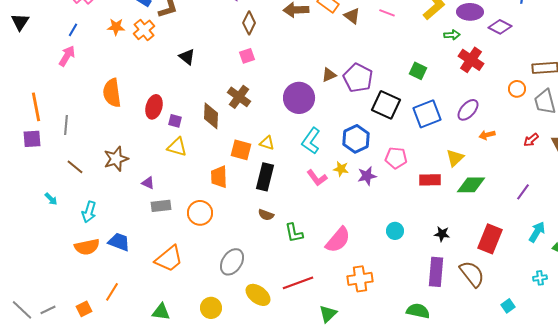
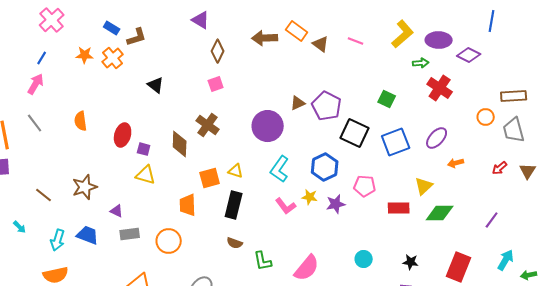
orange semicircle: (112, 93) -> (81, 121), size x0.7
gray line: (66, 125) -> (35, 123), moved, turned -42
orange square: (241, 150) -> (210, 178), turned -30
blue trapezoid: (119, 242) -> (88, 235), moved

